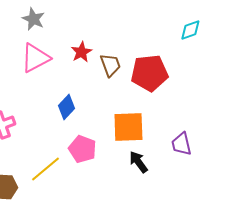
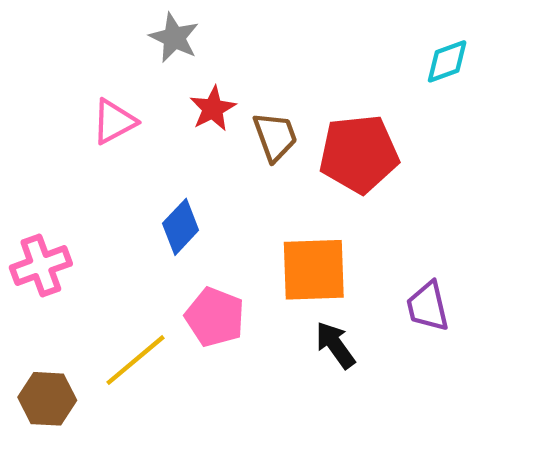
gray star: (33, 19) -> (174, 38), moved
pink triangle: (35, 58) -> (114, 122), size x0.7

